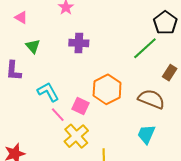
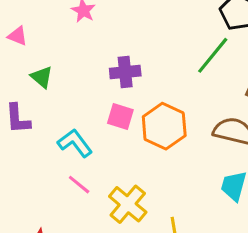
purple cross: (79, 43) -> (125, 72), moved
pink square: (80, 106) -> (120, 117), moved
pink line: (58, 115) -> (79, 185), moved

